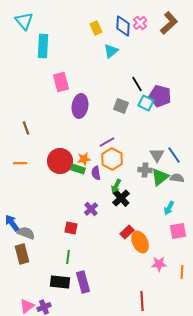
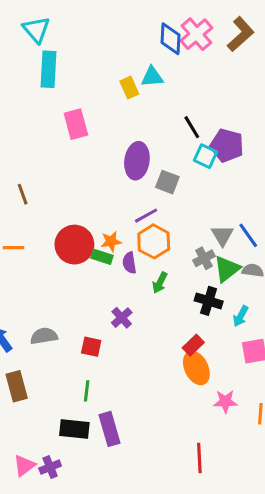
cyan triangle: (24, 21) -> (36, 30), moved
pink cross: (140, 23) -> (196, 34), size x1.5
yellow rectangle: (96, 28) -> (129, 88), moved
cyan triangle: (111, 51) -> (152, 77), turned 35
purple ellipse: (80, 106) -> (137, 161), moved
gray square: (121, 106) -> (167, 182), moved
gray cross: (145, 170) -> (204, 258), turned -32
black cross: (121, 198) -> (209, 301), moved, turned -30
red rectangle: (127, 232) -> (193, 345), moved
gray semicircle: (26, 233) -> (44, 336), moved, turned -30

